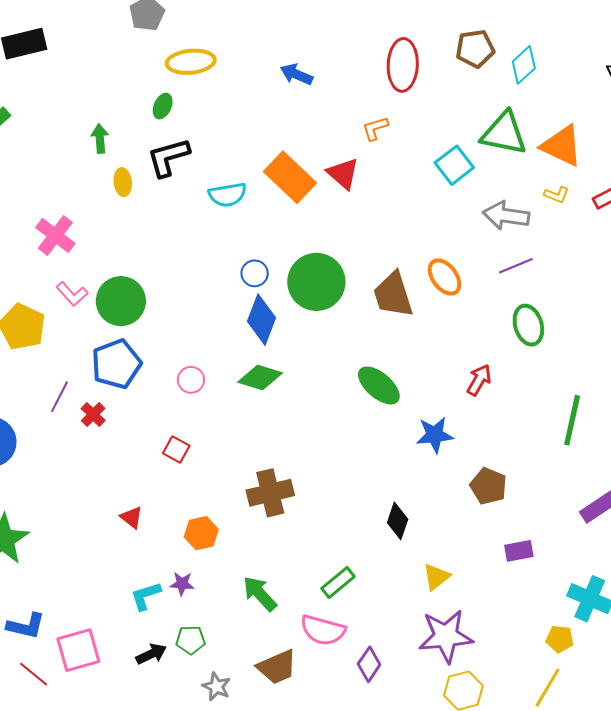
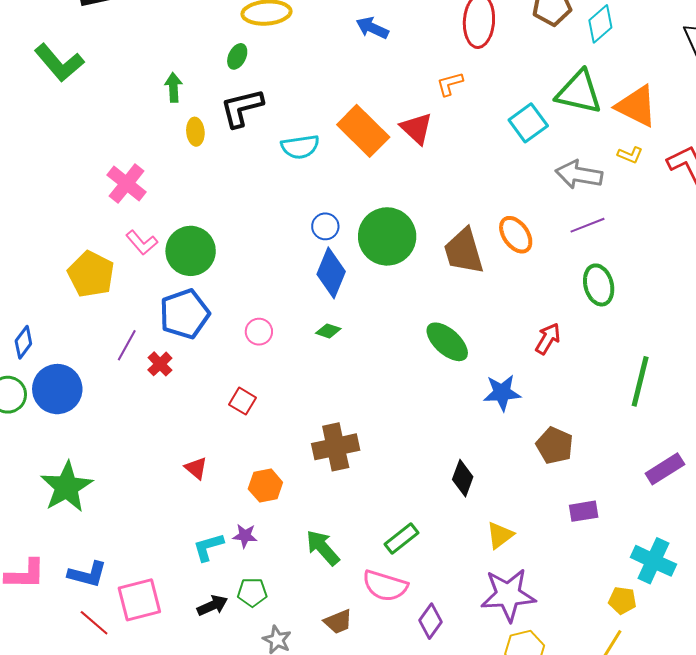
green diamond: (260, 378) -> (328, 331), size x0.6
brown trapezoid: (277, 667) -> (338, 622), size x0.7

